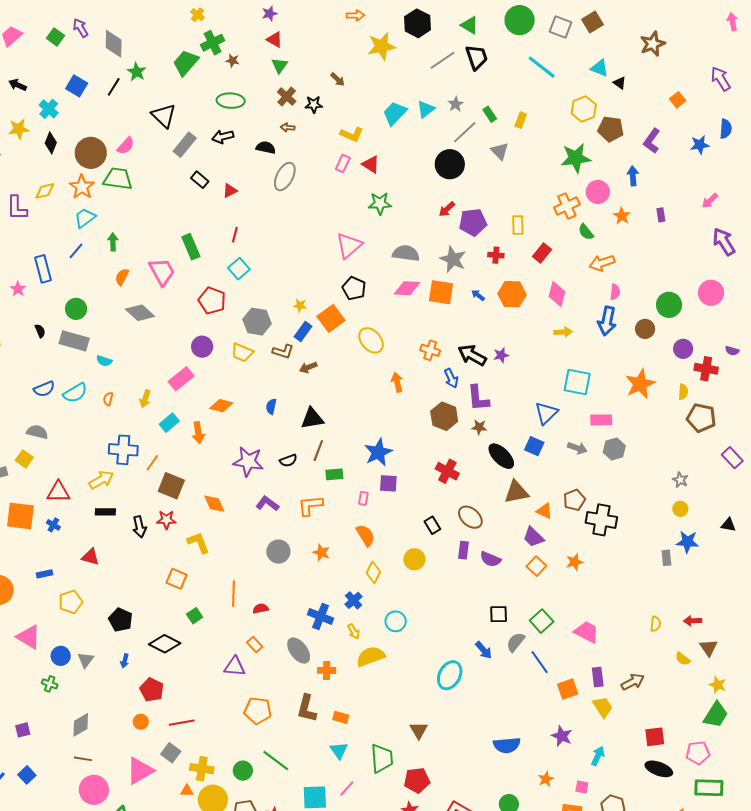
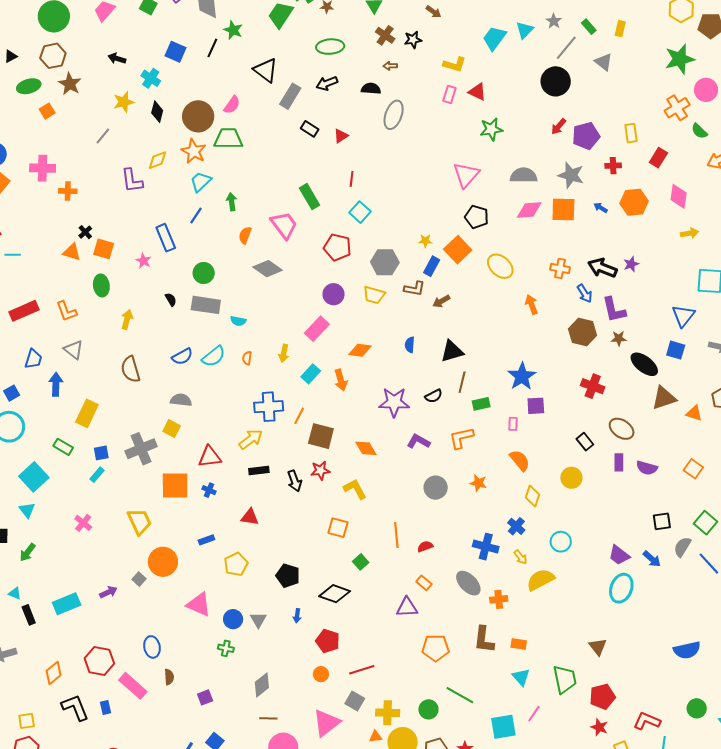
purple trapezoid: (533, 537) -> (619, 555), moved

